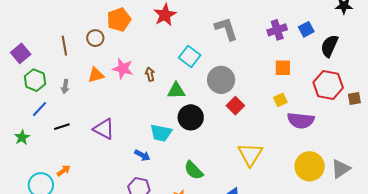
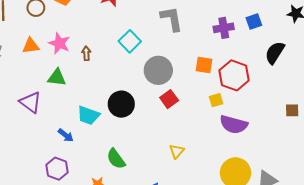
blue square: (306, 29) -> (254, 21), moved
orange square: (283, 68) -> (204, 65), moved
red hexagon: (328, 85) -> (234, 75), moved
green triangle: (176, 91) -> (57, 78), moved
yellow triangle: (250, 154) -> (177, 151), size x0.6

